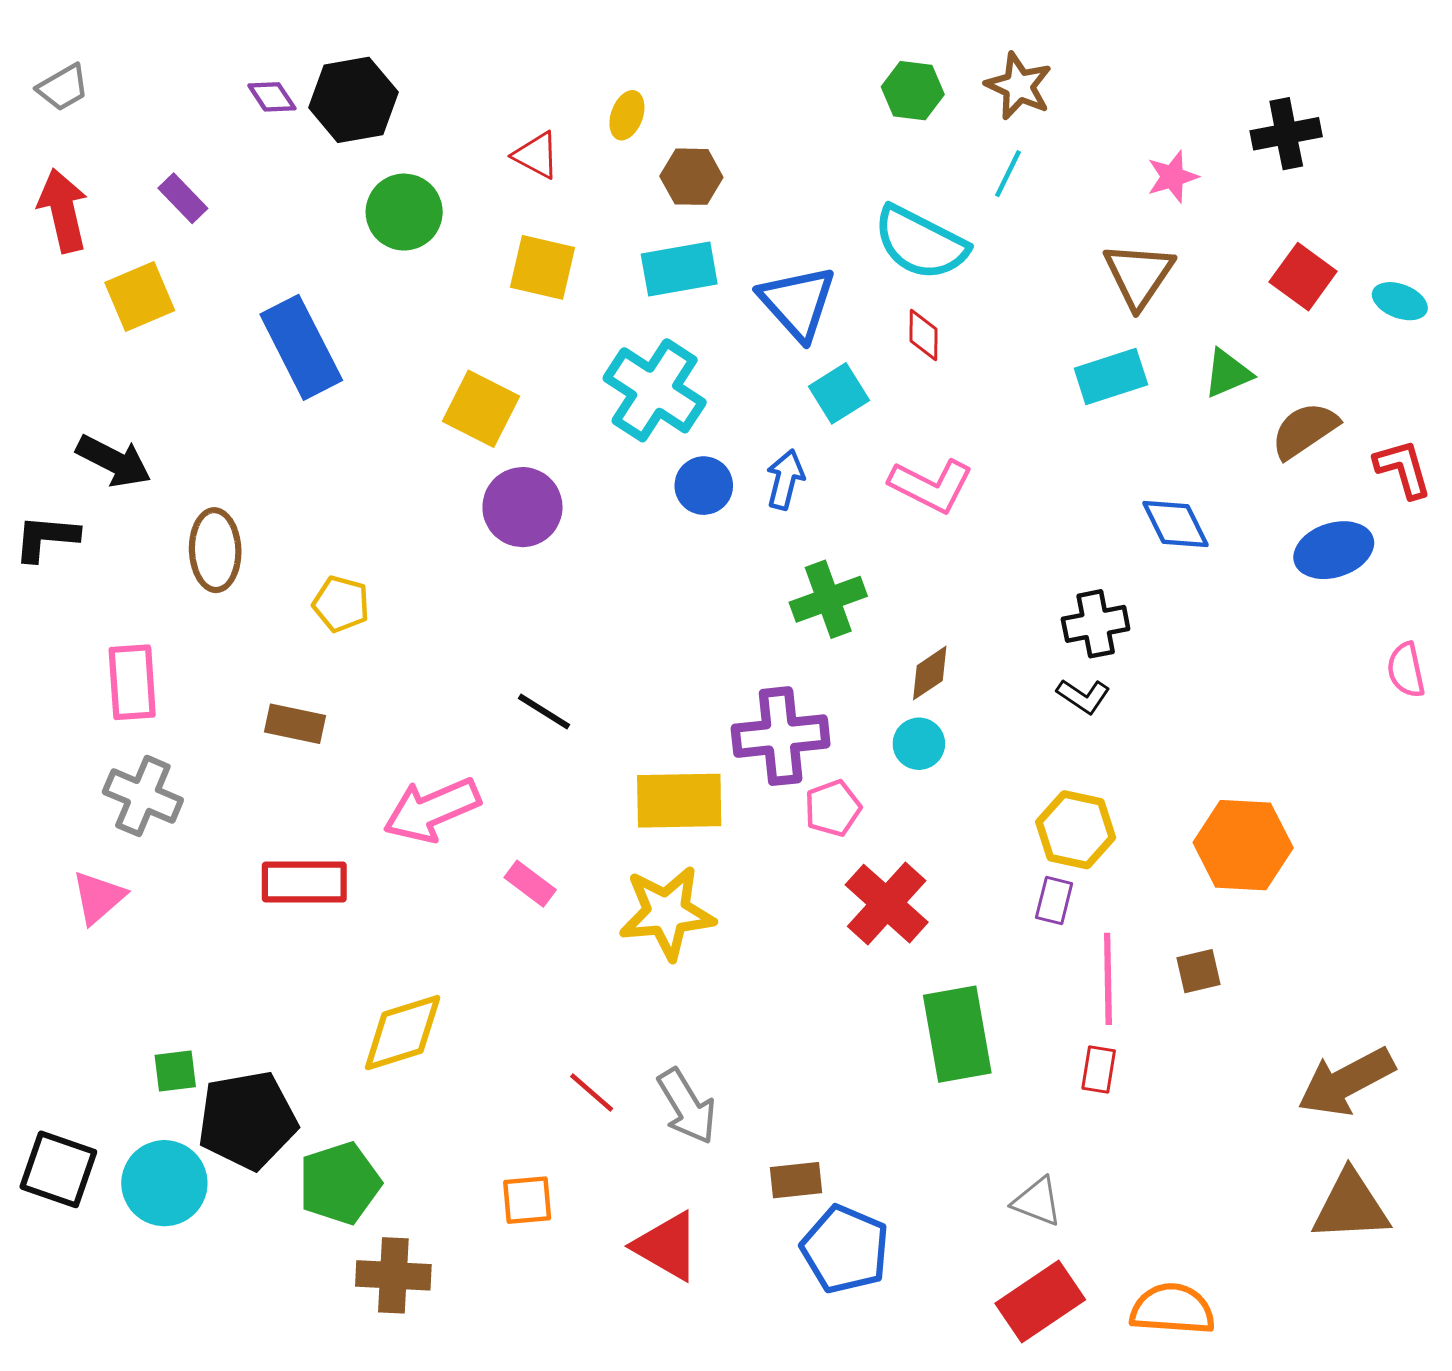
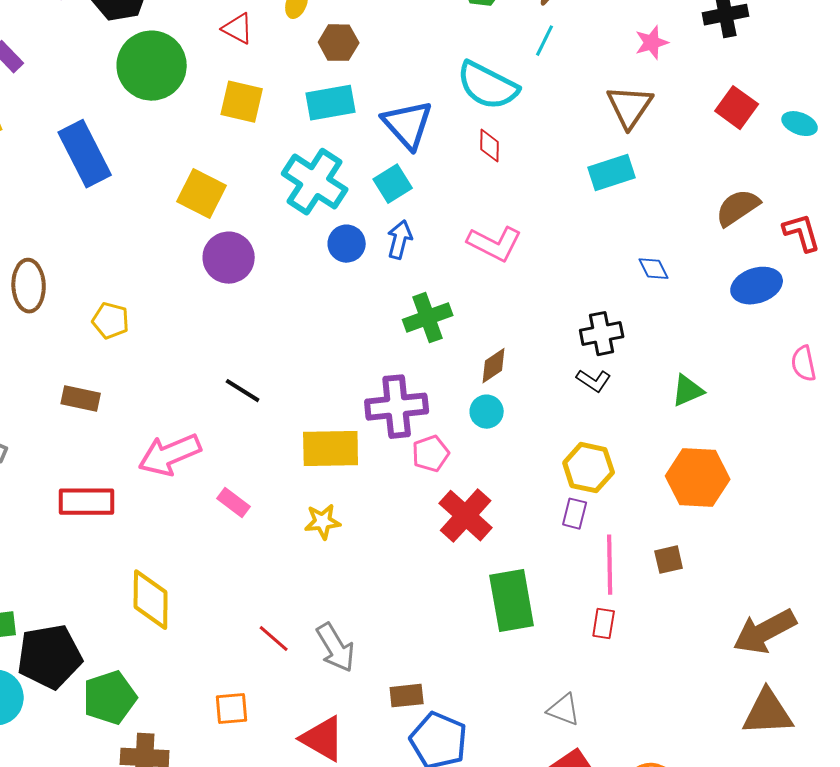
green circle: (404, 212) -> (152, 66), size x1.4
green triangle: (1228, 373) -> (688, 391), moved
cyan square: (839, 393) -> (393, 184), moved
blue diamond: (1176, 524) -> (654, 269), size x0.7
yellow star: (667, 913) -> (323, 522), size x0.6
yellow diamond: (403, 1033) -> (151, 600), turned -72

